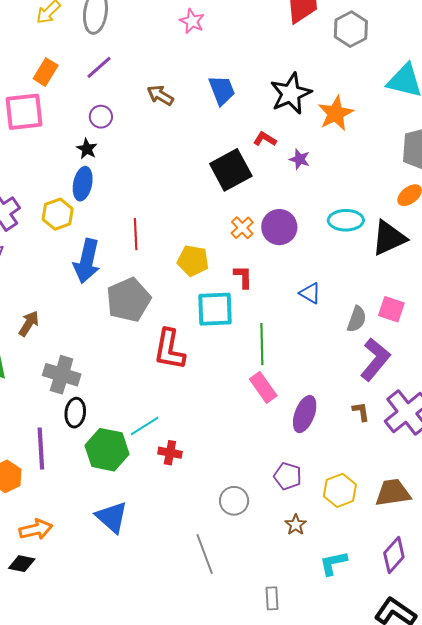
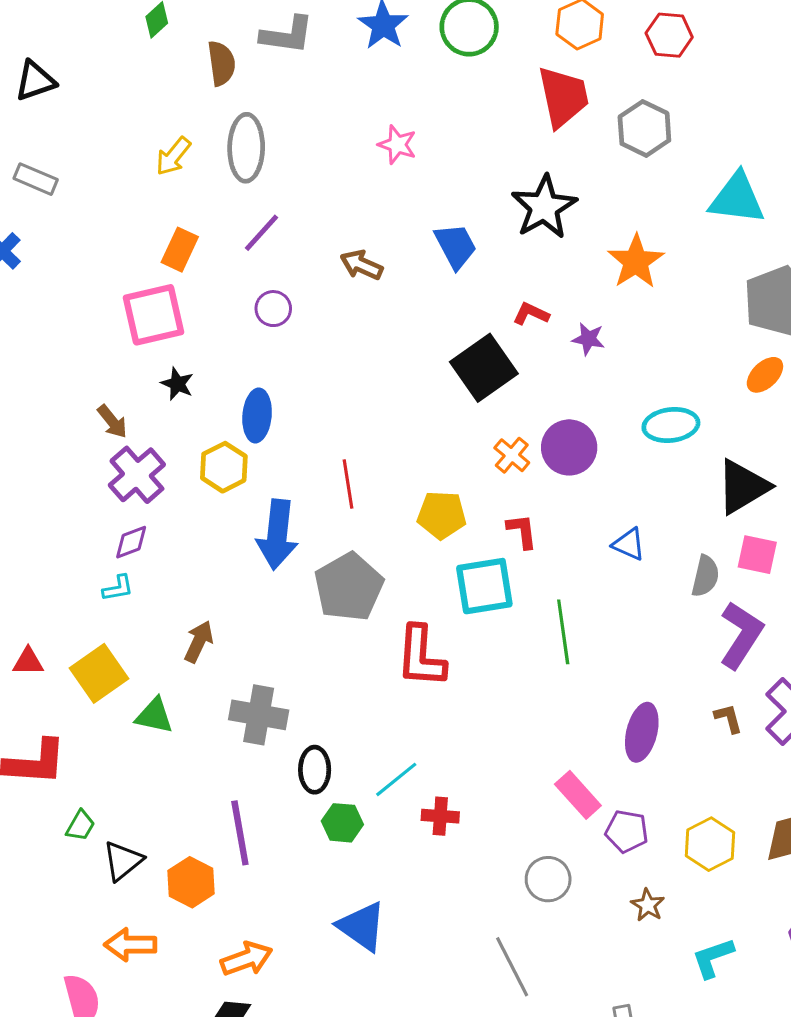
black star: (291, 94) -> (544, 207), moved
black star: (87, 149) -> (177, 384), moved
black triangle: (389, 238) -> (743, 487), moved
pink rectangle: (263, 387) -> (578, 795), moved
black ellipse: (75, 413) -> (315, 770), moved
green hexagon: (107, 450) -> (342, 823), size x0.6

